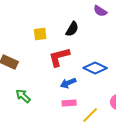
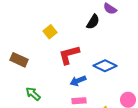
black semicircle: (72, 29) -> (93, 22), moved
yellow square: (40, 34) -> (50, 32), turned -32

